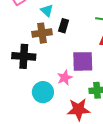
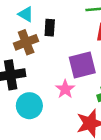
cyan circle: (43, 92) -> (29, 106), moved

